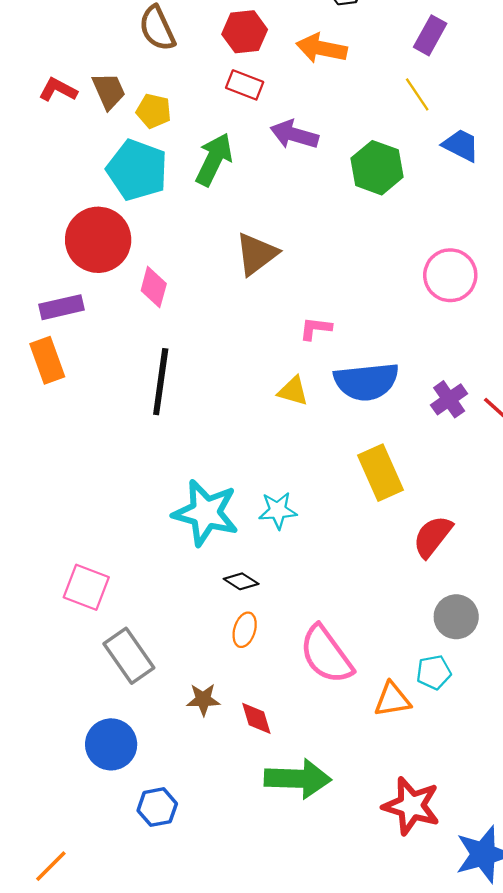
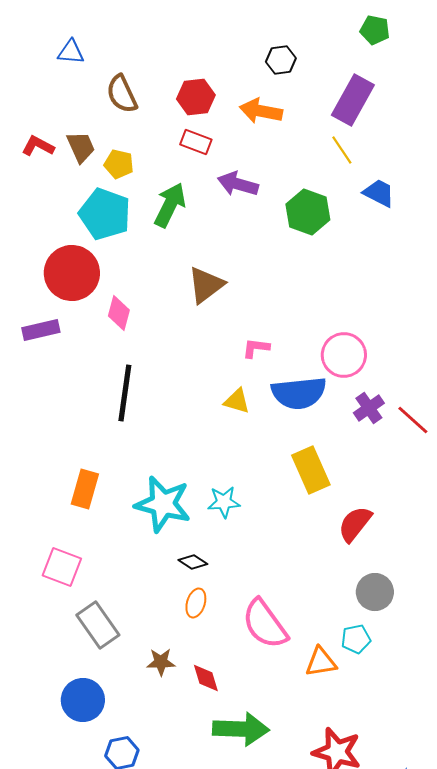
purple rectangle: (430, 35) -> (353, 100), size x1.5
pink circle: (450, 275) -> (344, 355), moved
orange rectangle: (47, 360) -> (85, 489), moved, turned 36

